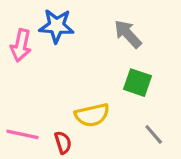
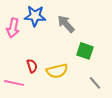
gray arrow: (128, 34) -> (66, 24), moved
red semicircle: (63, 143) -> (32, 66), moved

